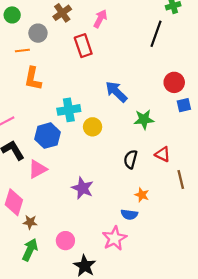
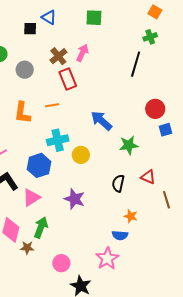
brown cross: (62, 13) -> (58, 56), moved
orange line: (22, 51) -> (52, 105), moved
purple star: (83, 188) -> (74, 199), moved
green arrow: (30, 250) -> (41, 227), moved

